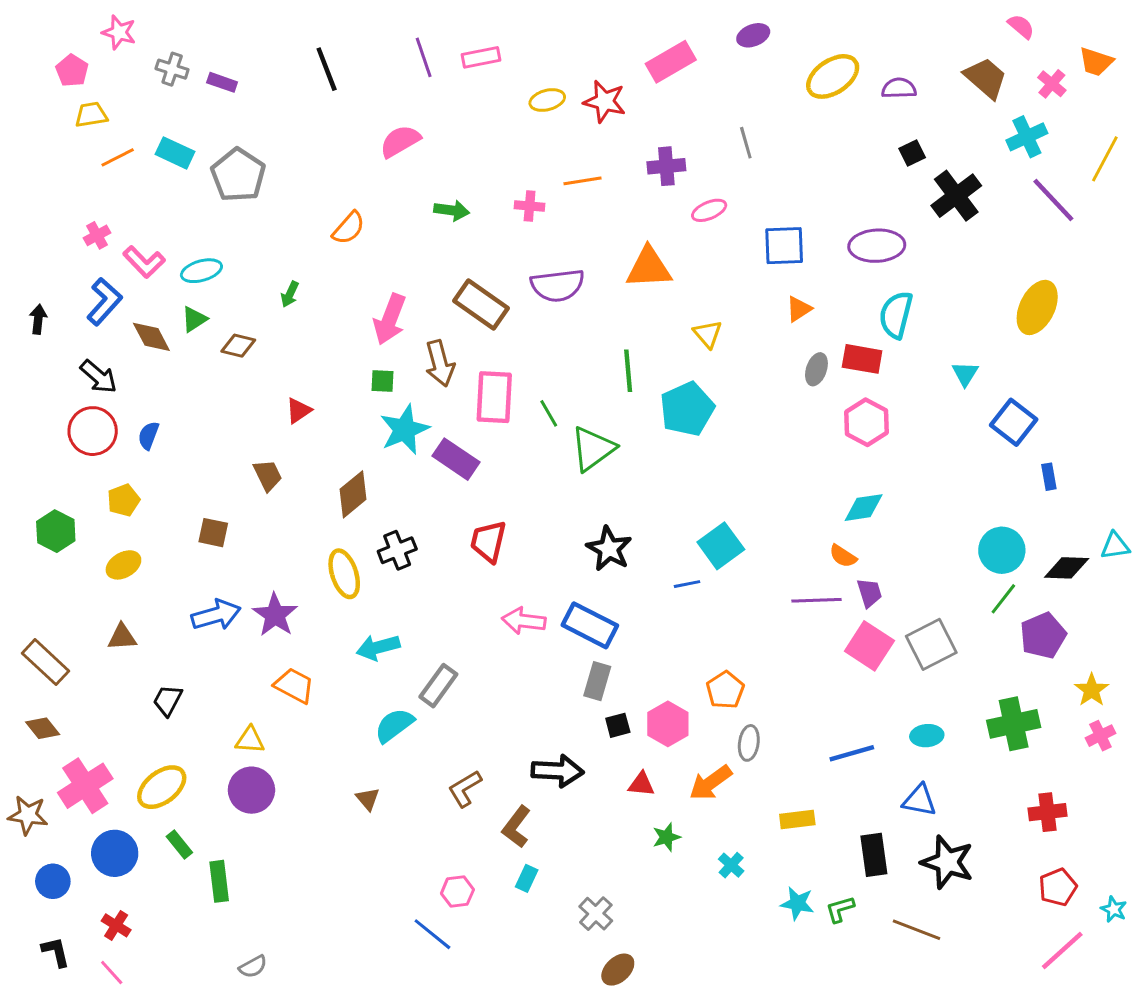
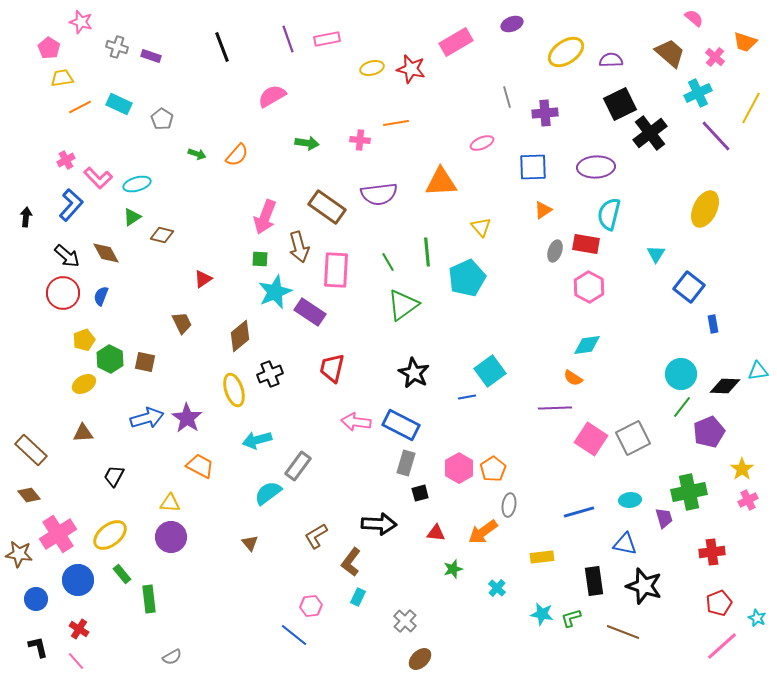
black square: (912, 153) -> (620, 104), size x1.8
purple cross: (666, 166) -> (545, 113), moved
gray pentagon: (238, 175) -> (162, 119), size x0.6
green arrow: (290, 294) -> (197, 154), moved, turned -96
brown diamond: (151, 337) -> (106, 253), moved
green line: (549, 413) -> (388, 262), moved
green hexagon: (56, 531) -> (110, 359), moved
purple trapezoid: (869, 593) -> (664, 518), moved
pink hexagon: (668, 724) -> (459, 468), moved

